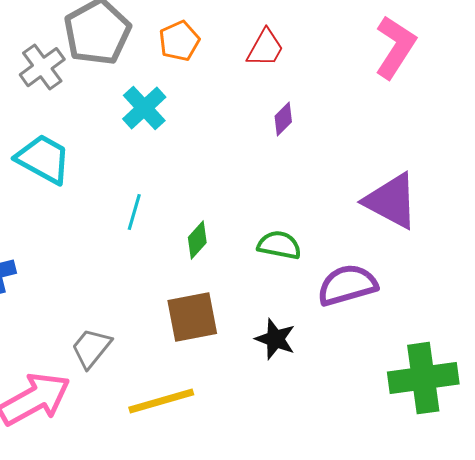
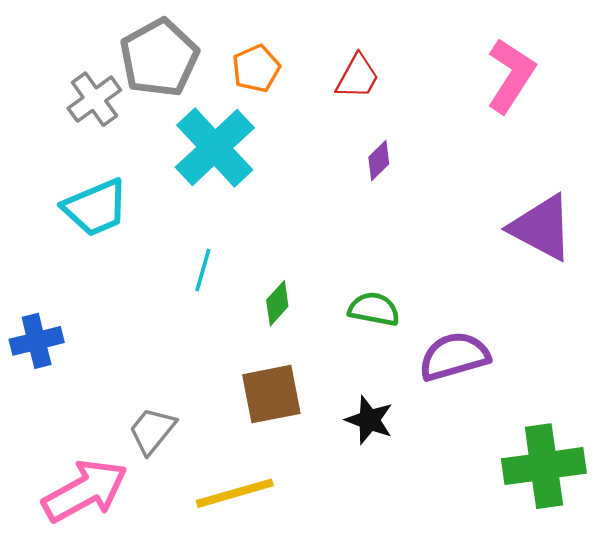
cyan cross: (144, 108) -> (215, 147), size x1.5
cyan trapezoid: (43, 159) -> (96, 208), turned 128
purple triangle: (391, 201) -> (542, 228), moved

